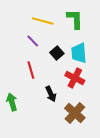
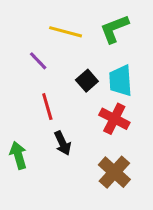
green L-shape: (75, 19) -> (114, 29), turned -110
purple line: (33, 41) -> (38, 61), moved
black arrow: (51, 94) -> (63, 143), moved

